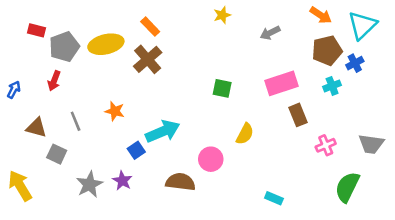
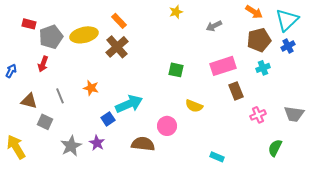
blue cross: (355, 63) -> (288, 46), moved
yellow semicircle: (245, 134) -> (194, 106), turned 84
green semicircle: (347, 187) -> (275, 148), size x0.7

